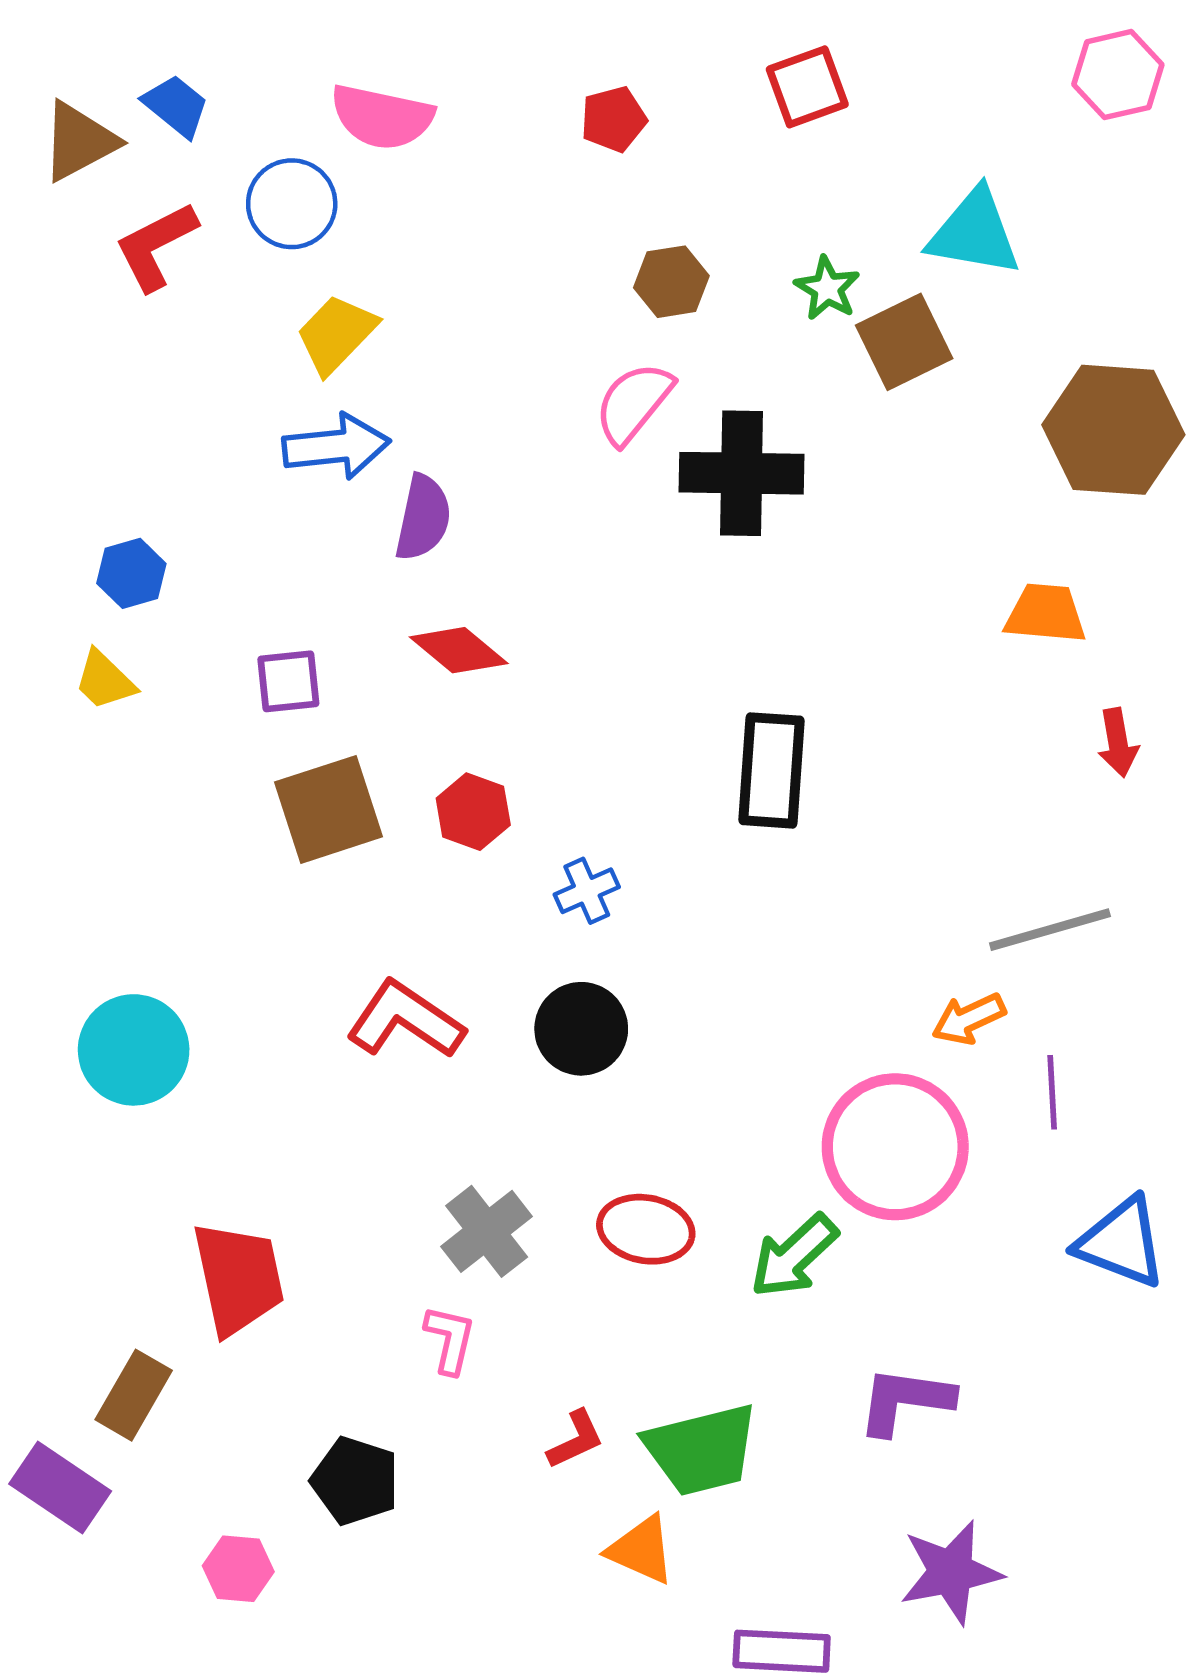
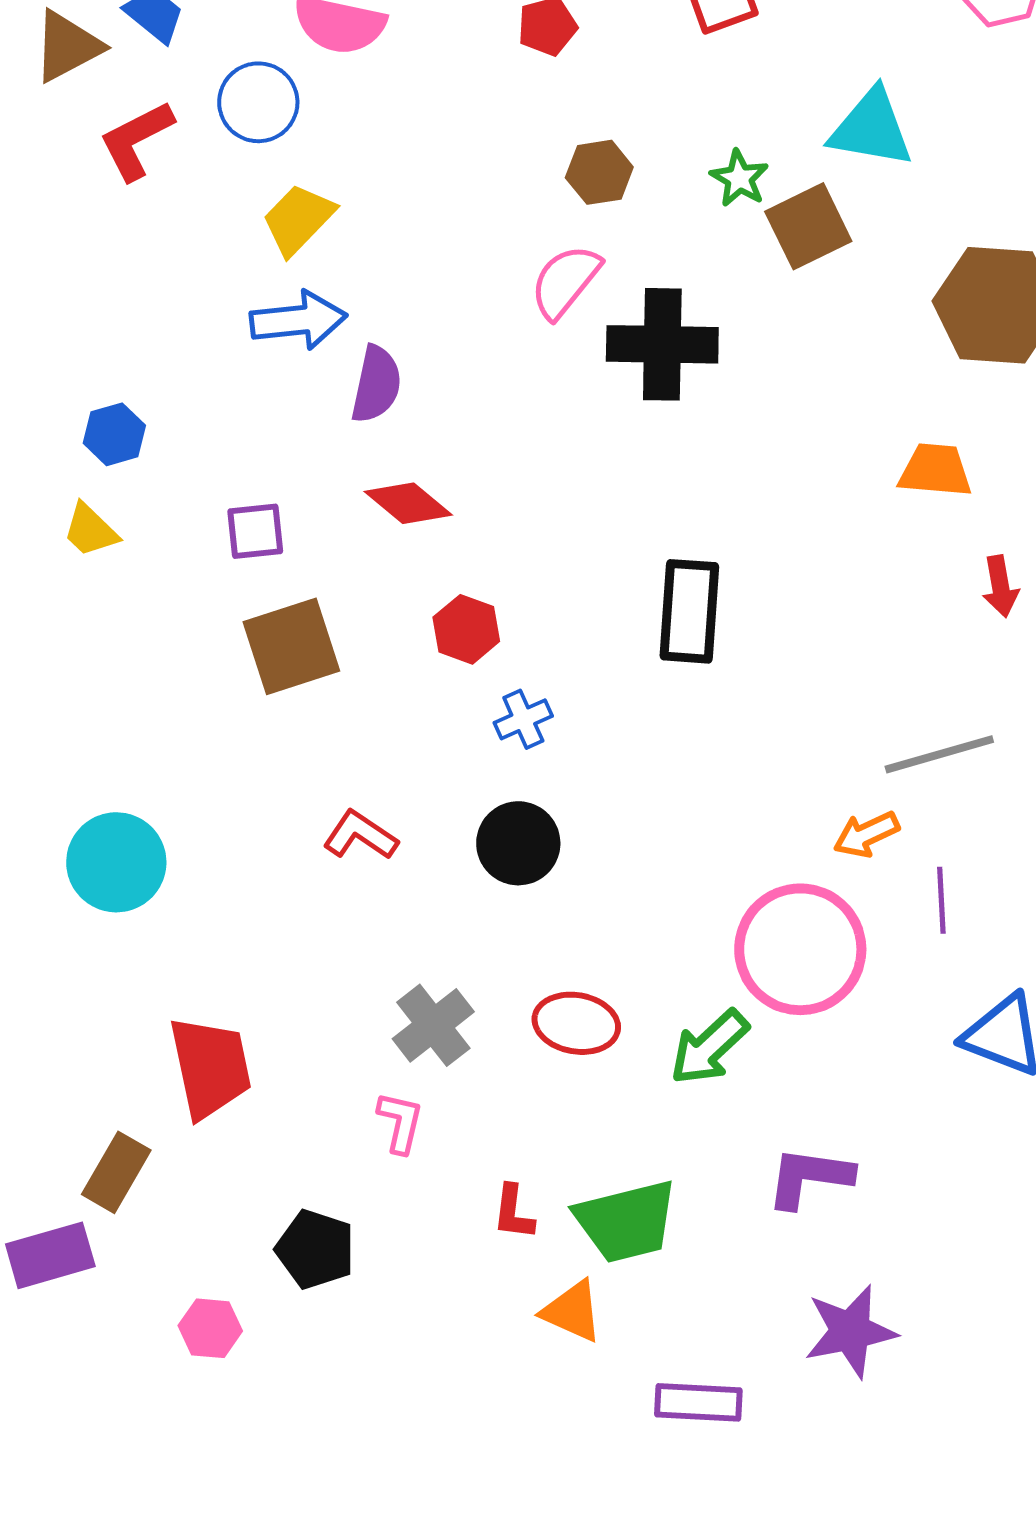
red hexagon: (473, 812) -> (466, 629), moved
red L-shape: (405, 1020) -> (360, 835), size x0.7
red L-shape: (576, 1440) -> (513, 1212), turned 122
purple rectangle: (60, 1488) -> (50, 1255), turned -50

